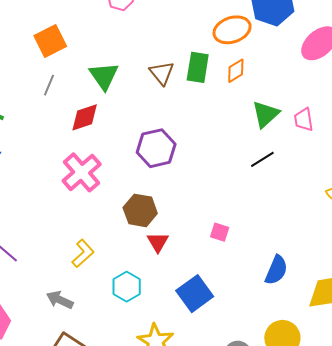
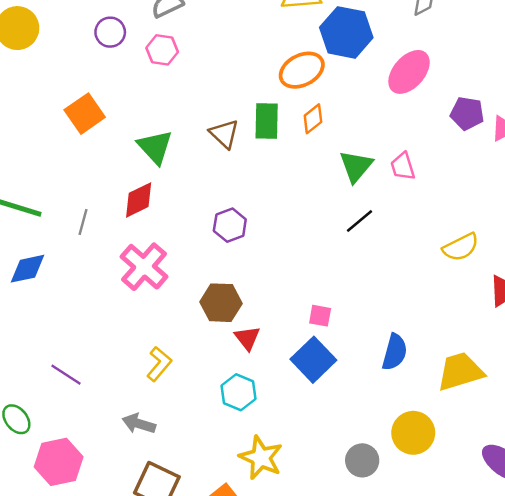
gray line: (49, 85) -> (83, 222), moved
purple hexagon: (156, 148) -> (230, 225), size x0.7
cyan hexagon: (127, 287) -> (238, 392), moved
blue square: (195, 294) -> (313, 360), moved

